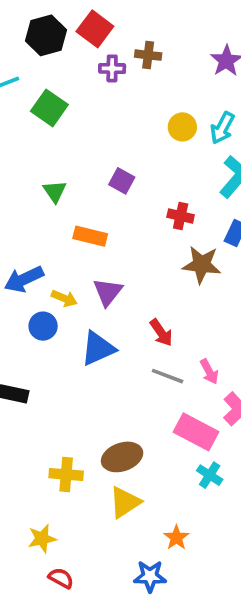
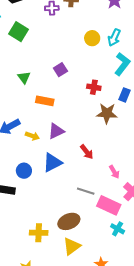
purple square: (122, 181) -> (60, 70), turned 32
purple triangle: (108, 292) -> (56, 131), turned 30
blue circle: (43, 326) -> (24, 171), moved
gray line: (168, 376) -> (86, 191), moved

